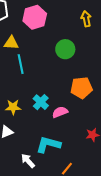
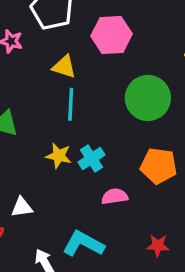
green circle: (65, 49) -> (148, 98), size x1.4
cyan cross: (41, 102) -> (92, 158), moved
yellow star: (13, 107) -> (59, 156), moved

